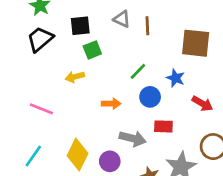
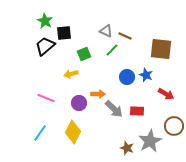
black square: (80, 26) -> (64, 33), moved
brown line: (147, 26) -> (125, 36), turned -64
green line: (138, 71) -> (112, 50), moved
blue circle: (150, 97) -> (127, 77), moved
gray arrow: (133, 138) -> (114, 109), moved, turned 30
purple circle: (110, 161) -> (79, 103), moved

